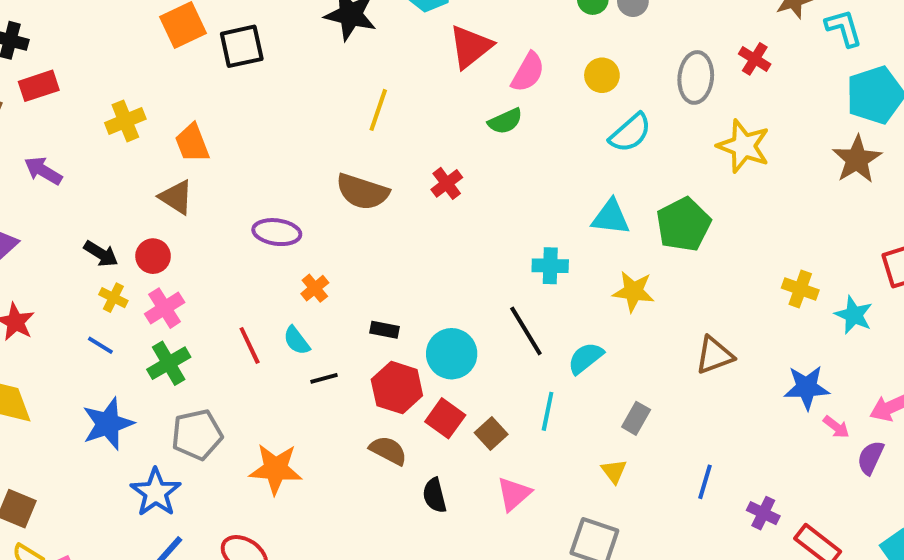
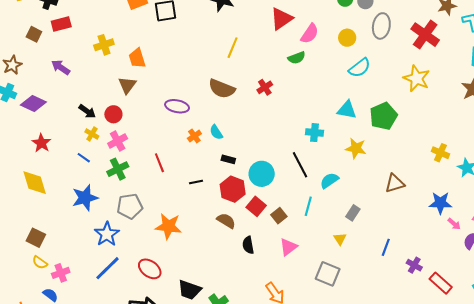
red cross: (755, 59) -> (425, 35), size x1.8
gray ellipse: (696, 77) -> (381, 26), moved
brown triangle: (176, 197) -> (127, 85), turned 30
cyan semicircle: (297, 341) -> (216, 132), moved

